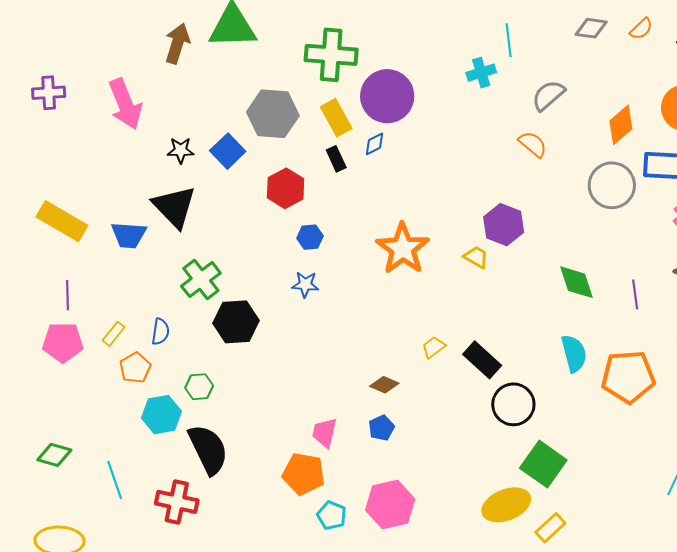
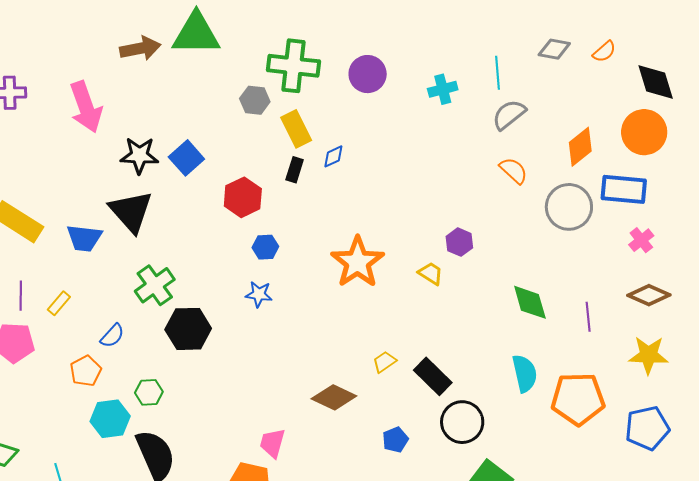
cyan line: (509, 40) -> (498, 73), moved
brown arrow: (177, 43) -> (140, 48), turned 60
purple circle: (387, 96) -> (368, 74), moved, size x0.7
gray hexagon: (273, 114) -> (255, 100), moved, size x0.6
orange semicircle: (533, 144) -> (514, 171), moved
black star: (181, 150) -> (139, 155), size x1.4
black rectangle: (336, 159) -> (295, 170), turned 40
purple hexagon: (504, 225) -> (459, 242), size x0.7
blue semicircle: (160, 332) -> (112, 336), turned 32
yellow rectangle: (113, 334) -> (59, 303), moved
brown diamond: (384, 385) -> (334, 397), size x1.5
blue pentagon: (381, 428) -> (395, 440), moved

